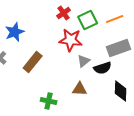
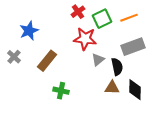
black semicircle: (103, 68) -> (117, 67), turned -84
brown triangle: (80, 89) -> (112, 88), moved
green cross: (49, 101) -> (61, 91), moved

